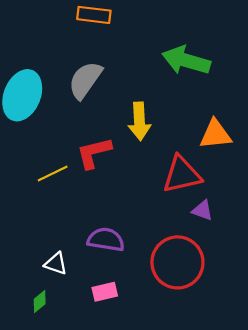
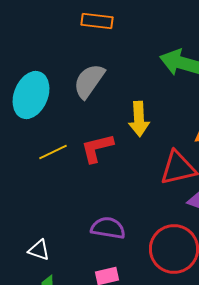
yellow line: (53, 173) -> (53, 152), moved
white triangle: (56, 264) -> (39, 250), moved

